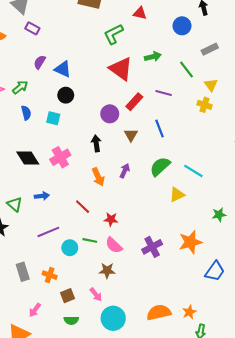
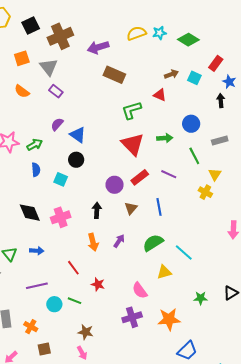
blue circle: (182, 26) -> (191, 124), moved
pink semicircle: (114, 245) -> (140, 290), moved
pink arrow: (96, 294) -> (82, 353), moved

